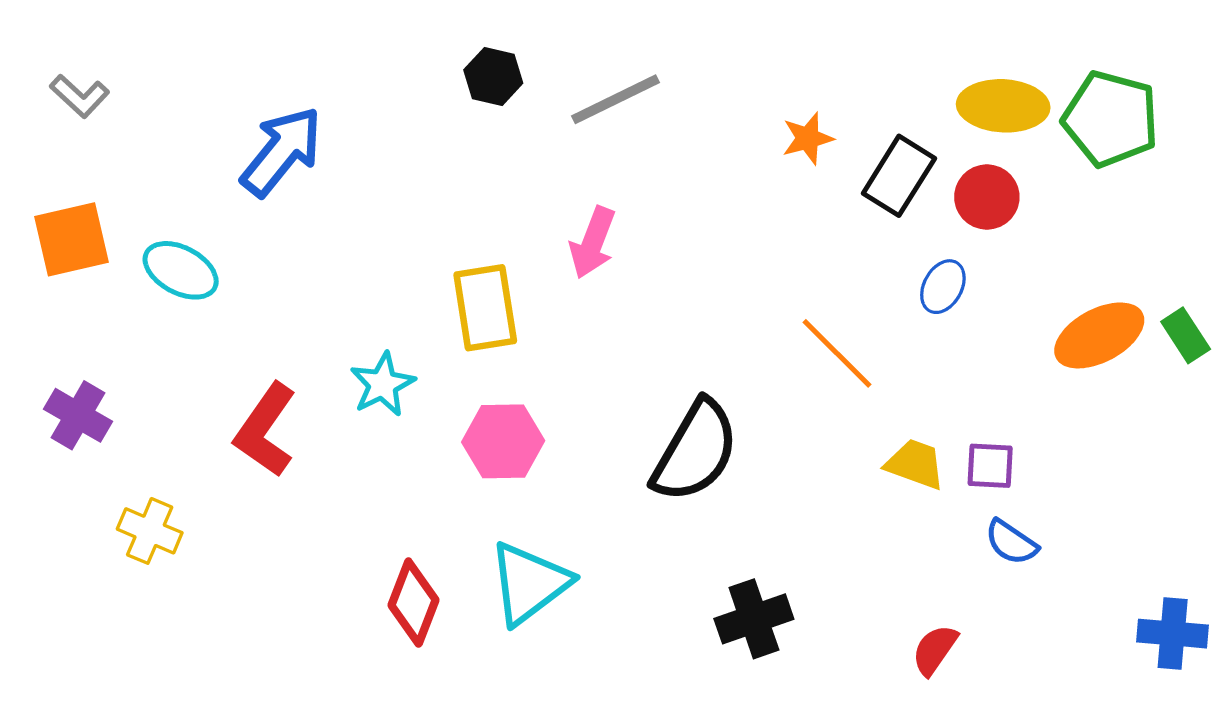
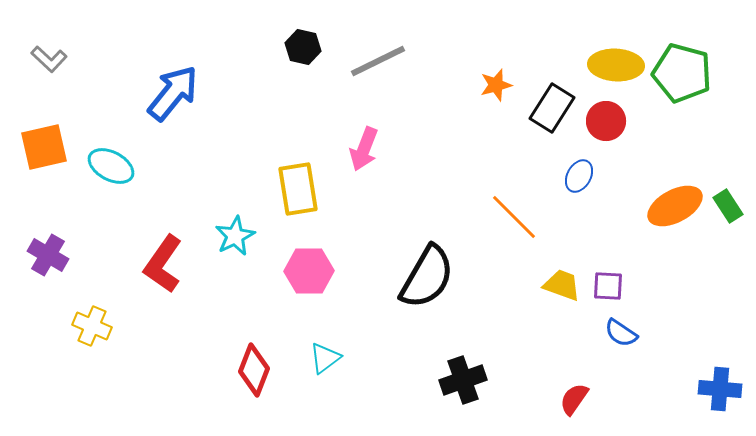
cyan triangle: (529, 583) -> (325, 358), size x0.6

